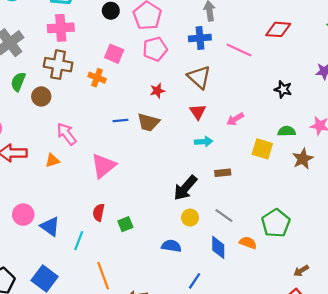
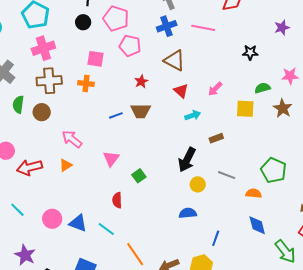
pink pentagon: (155, 49) -> (130, 46), turned -30
pink triangle: (103, 166) -> (111, 159), size x0.7
green square: (125, 224) -> (139, 176), moved
cyan line: (79, 241) -> (106, 229), turned -60
blue diamond: (218, 247) -> (257, 225), moved

